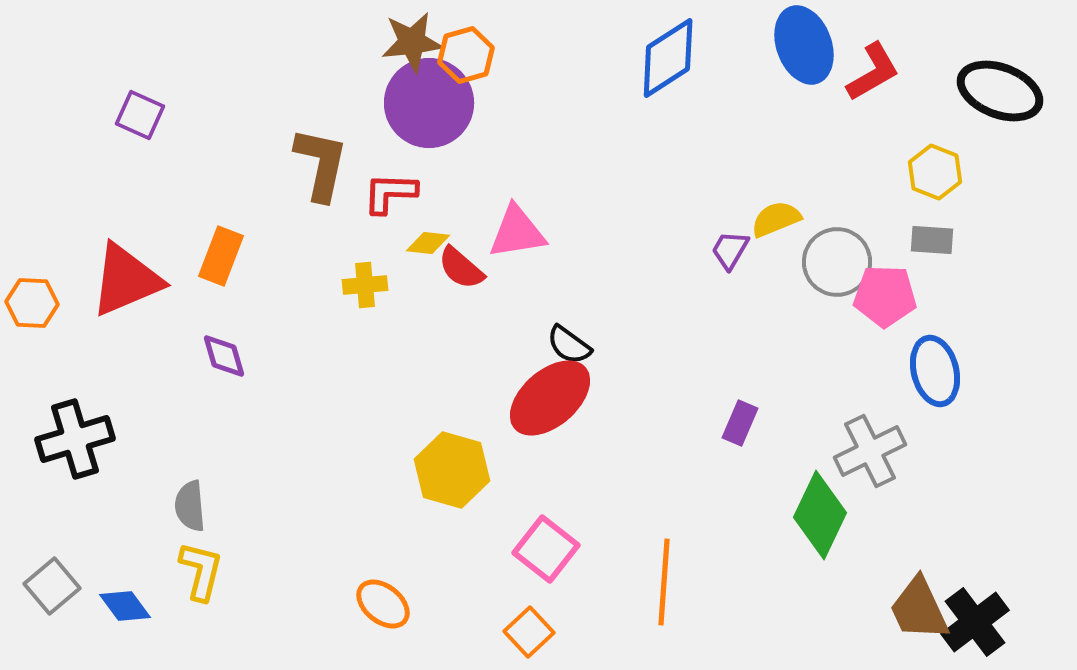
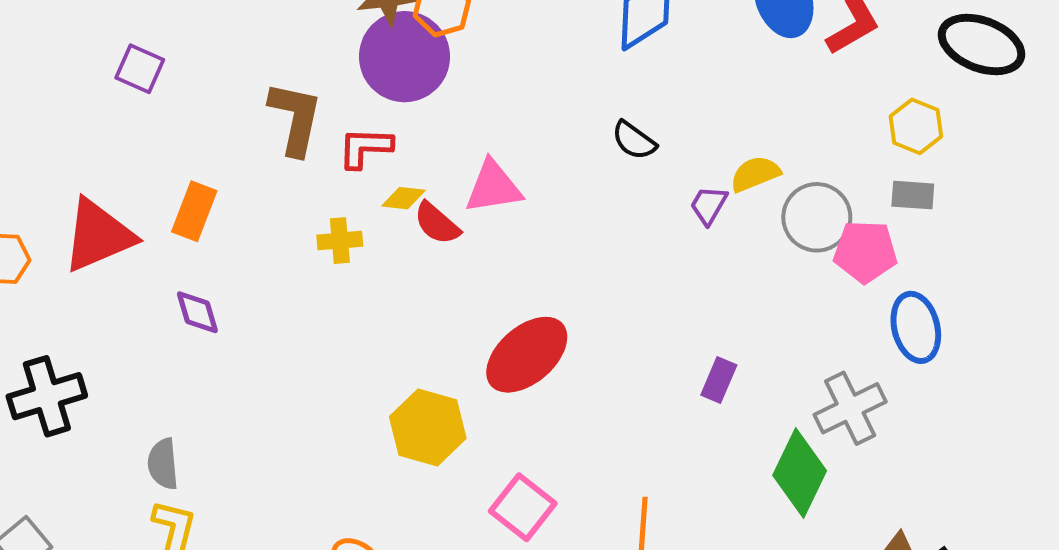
purple square: (140, 115) -> (140, 69), moved
black semicircle: (569, 345) -> (634, 140), moved

